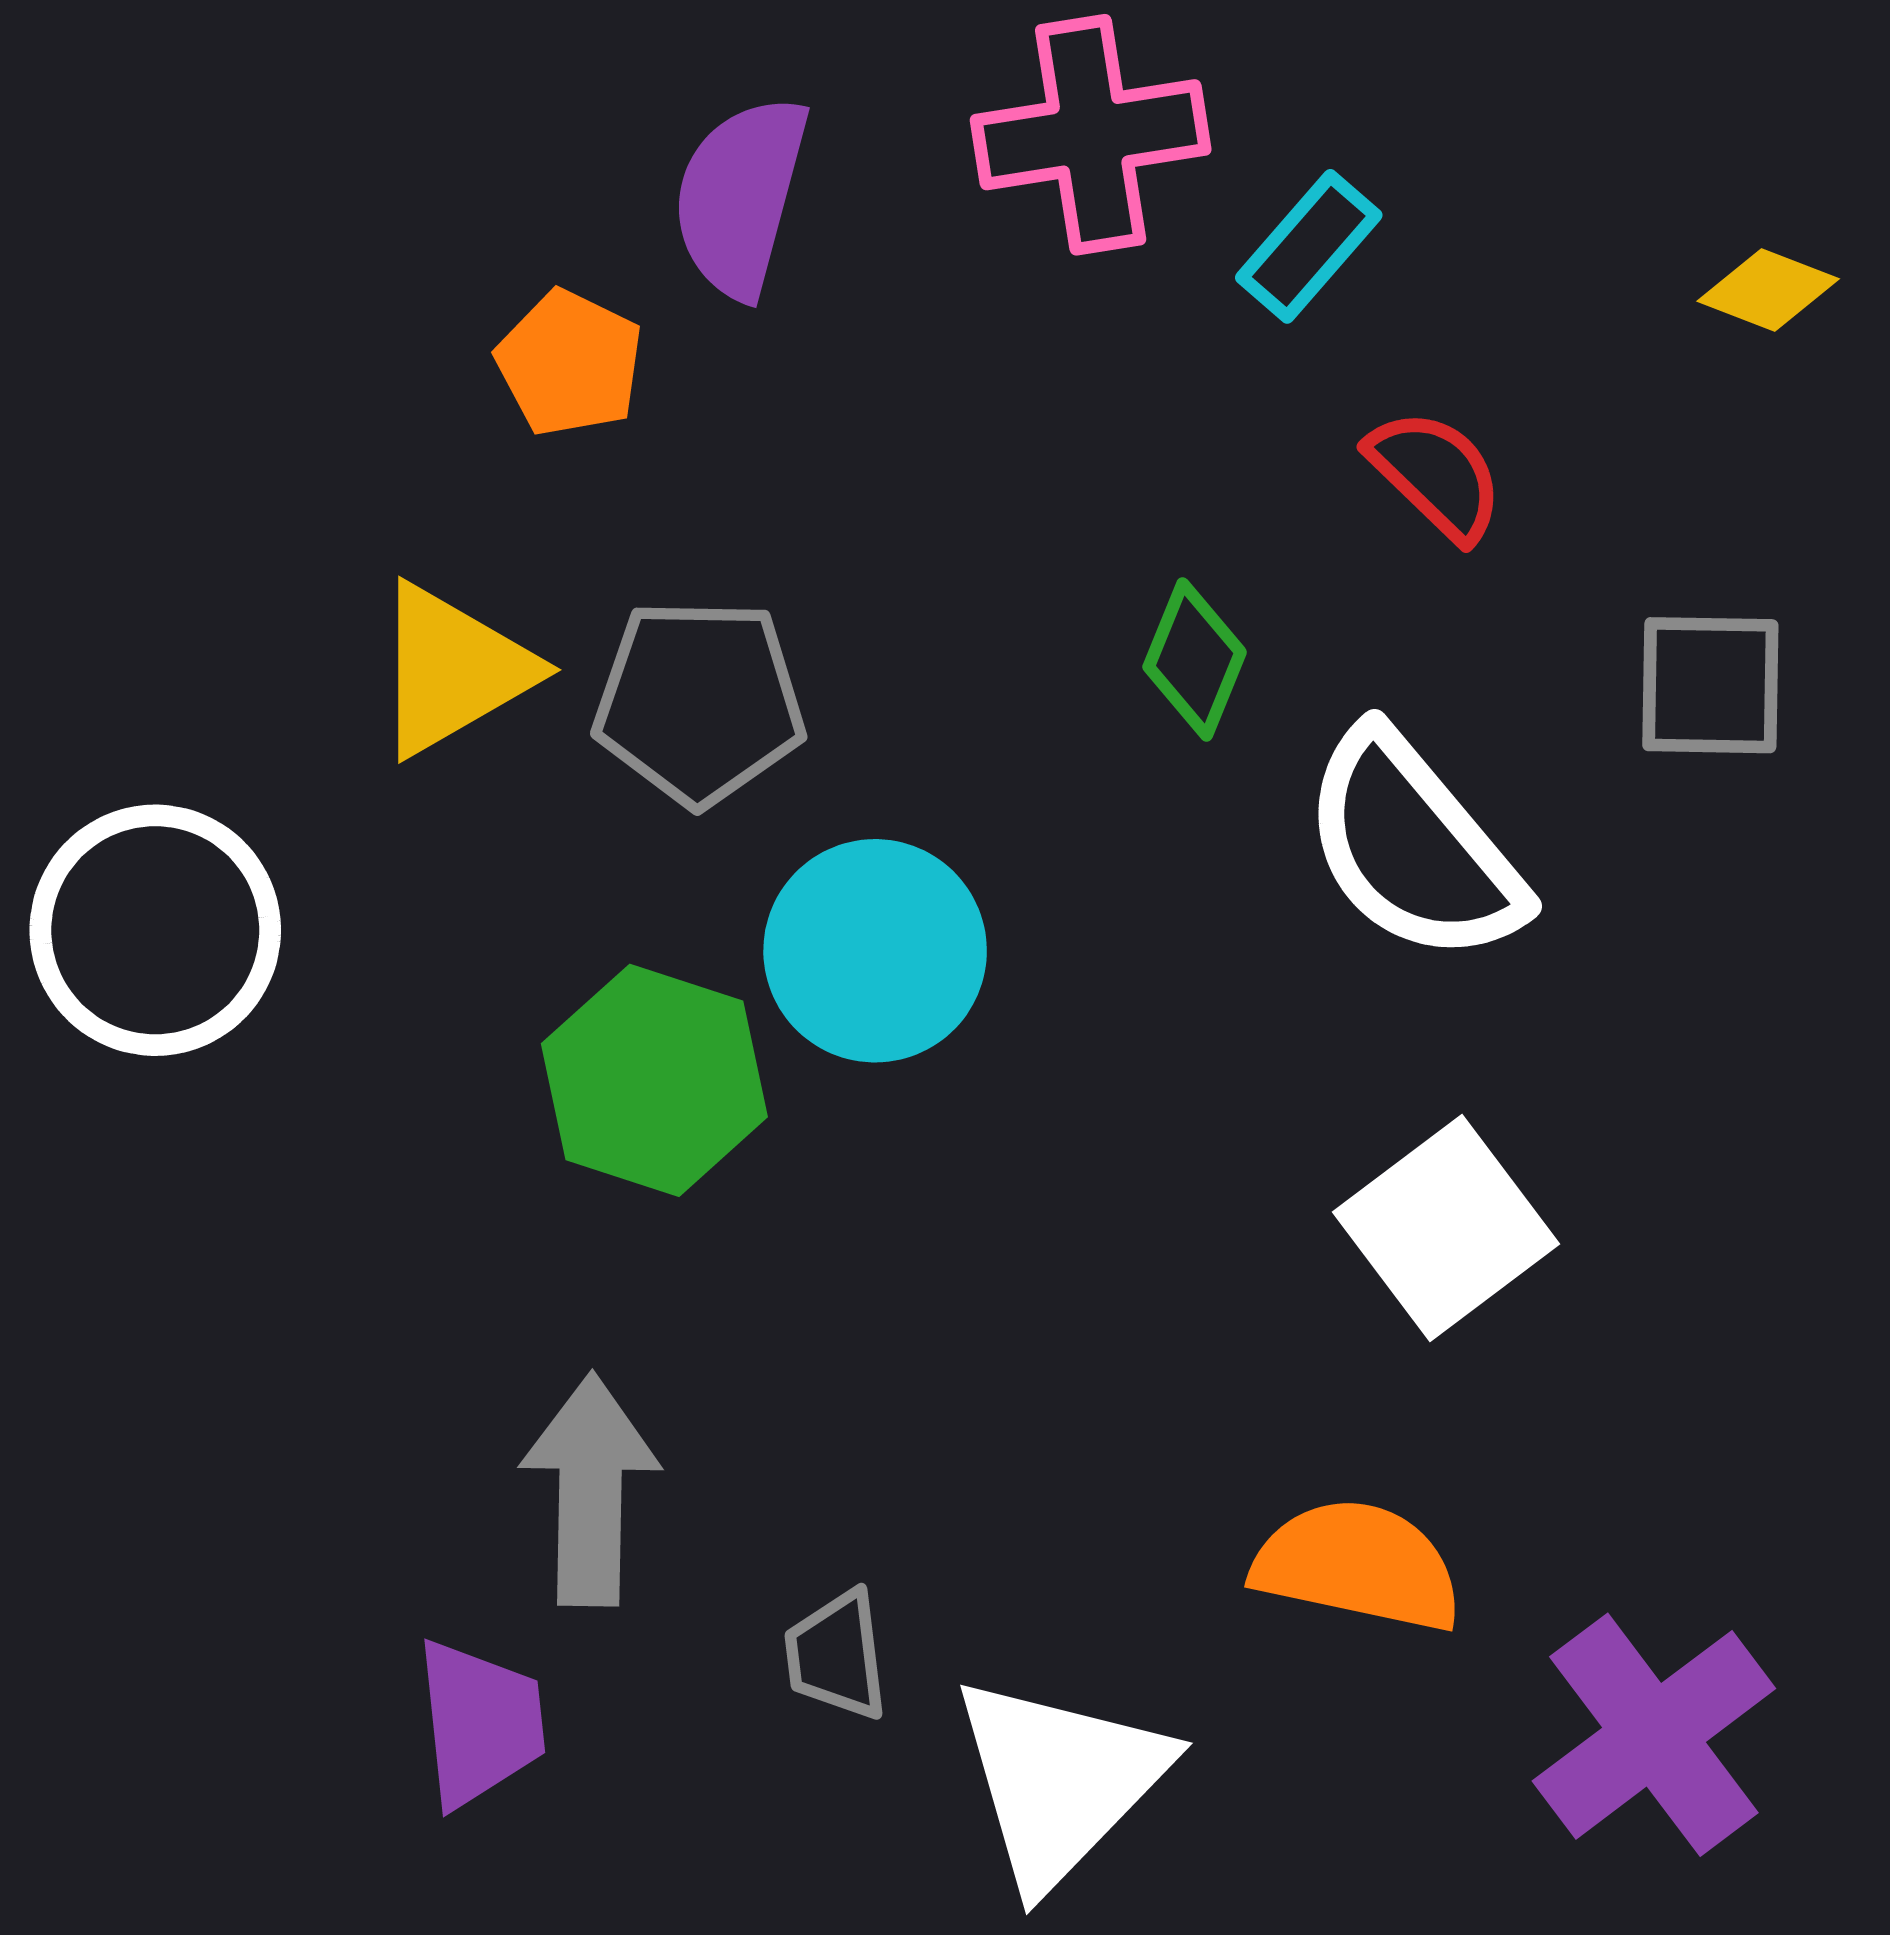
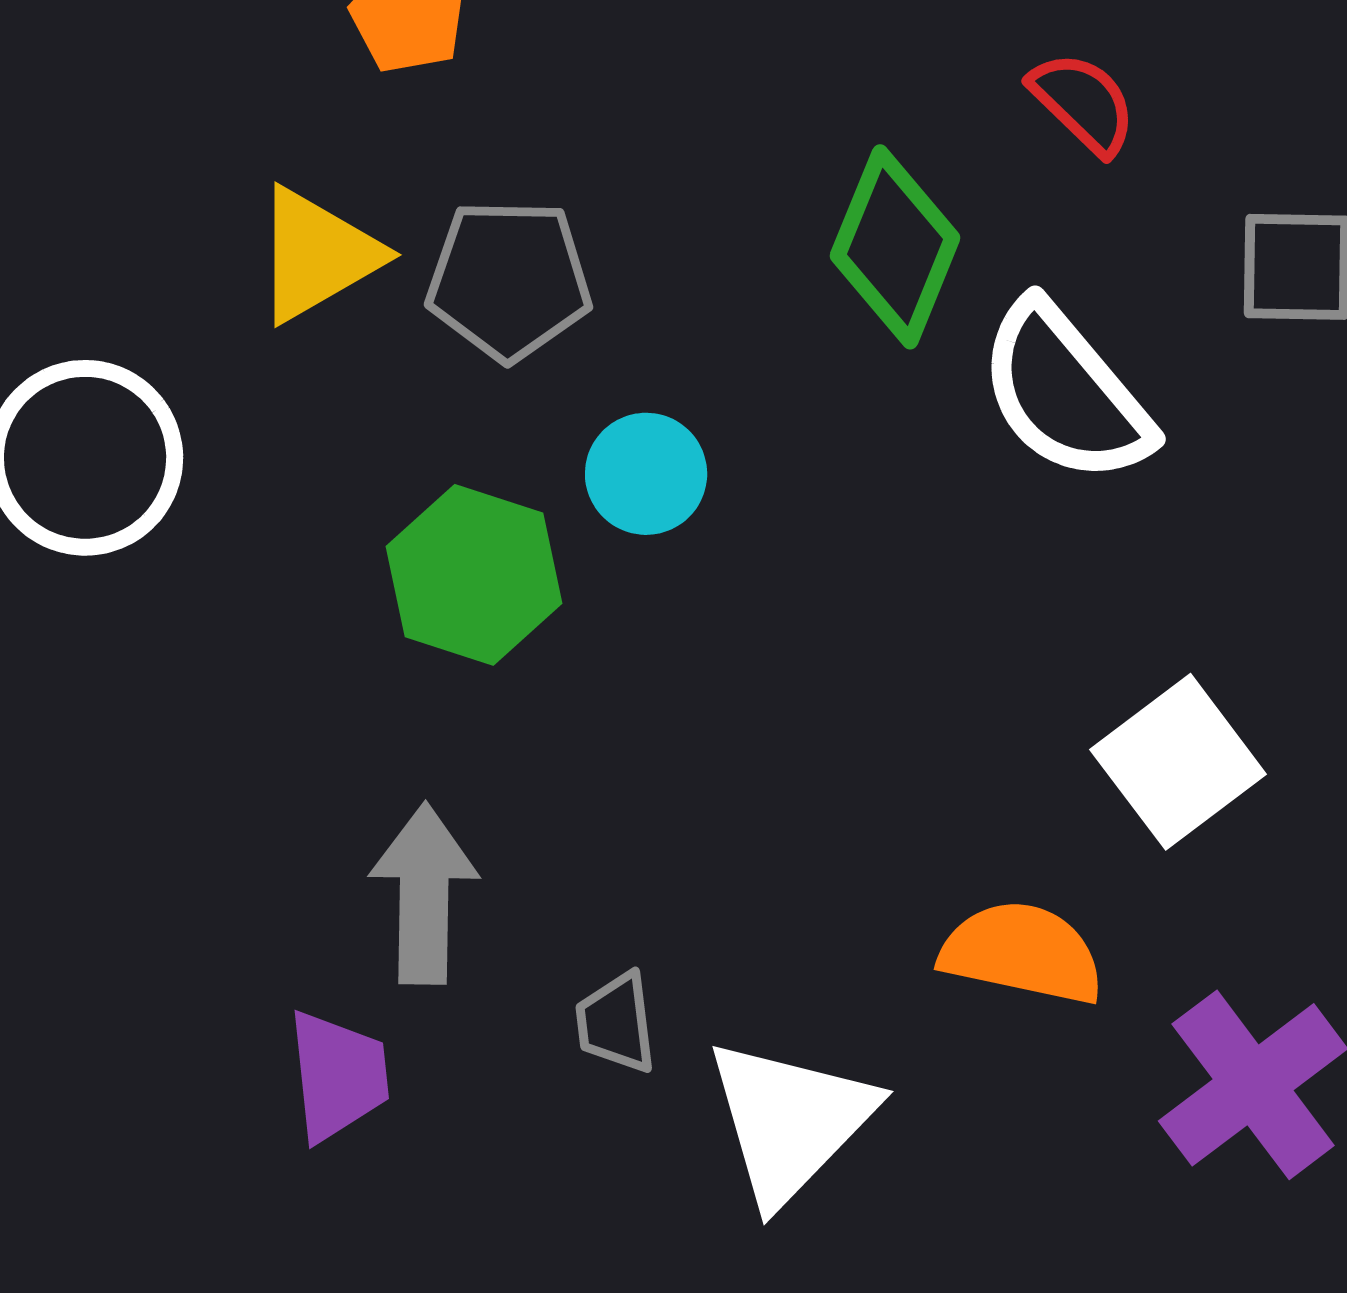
green diamond: (1195, 660) -> (895, 247), size x1.6
cyan circle: (875, 951) -> (646, 474), size x0.7
white square: (1446, 1228) -> (1178, 762), moved

